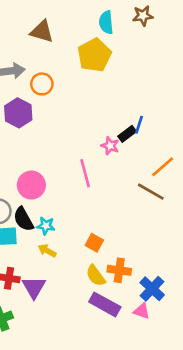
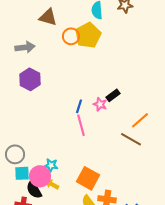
orange circle: (42, 84) -> (71, 36), moved
blue line: (139, 125) -> (79, 106), moved
pink circle: (31, 185) -> (40, 176), moved
black semicircle: (23, 219) -> (34, 189), moved
orange square: (94, 243) -> (88, 178), size x1.6

